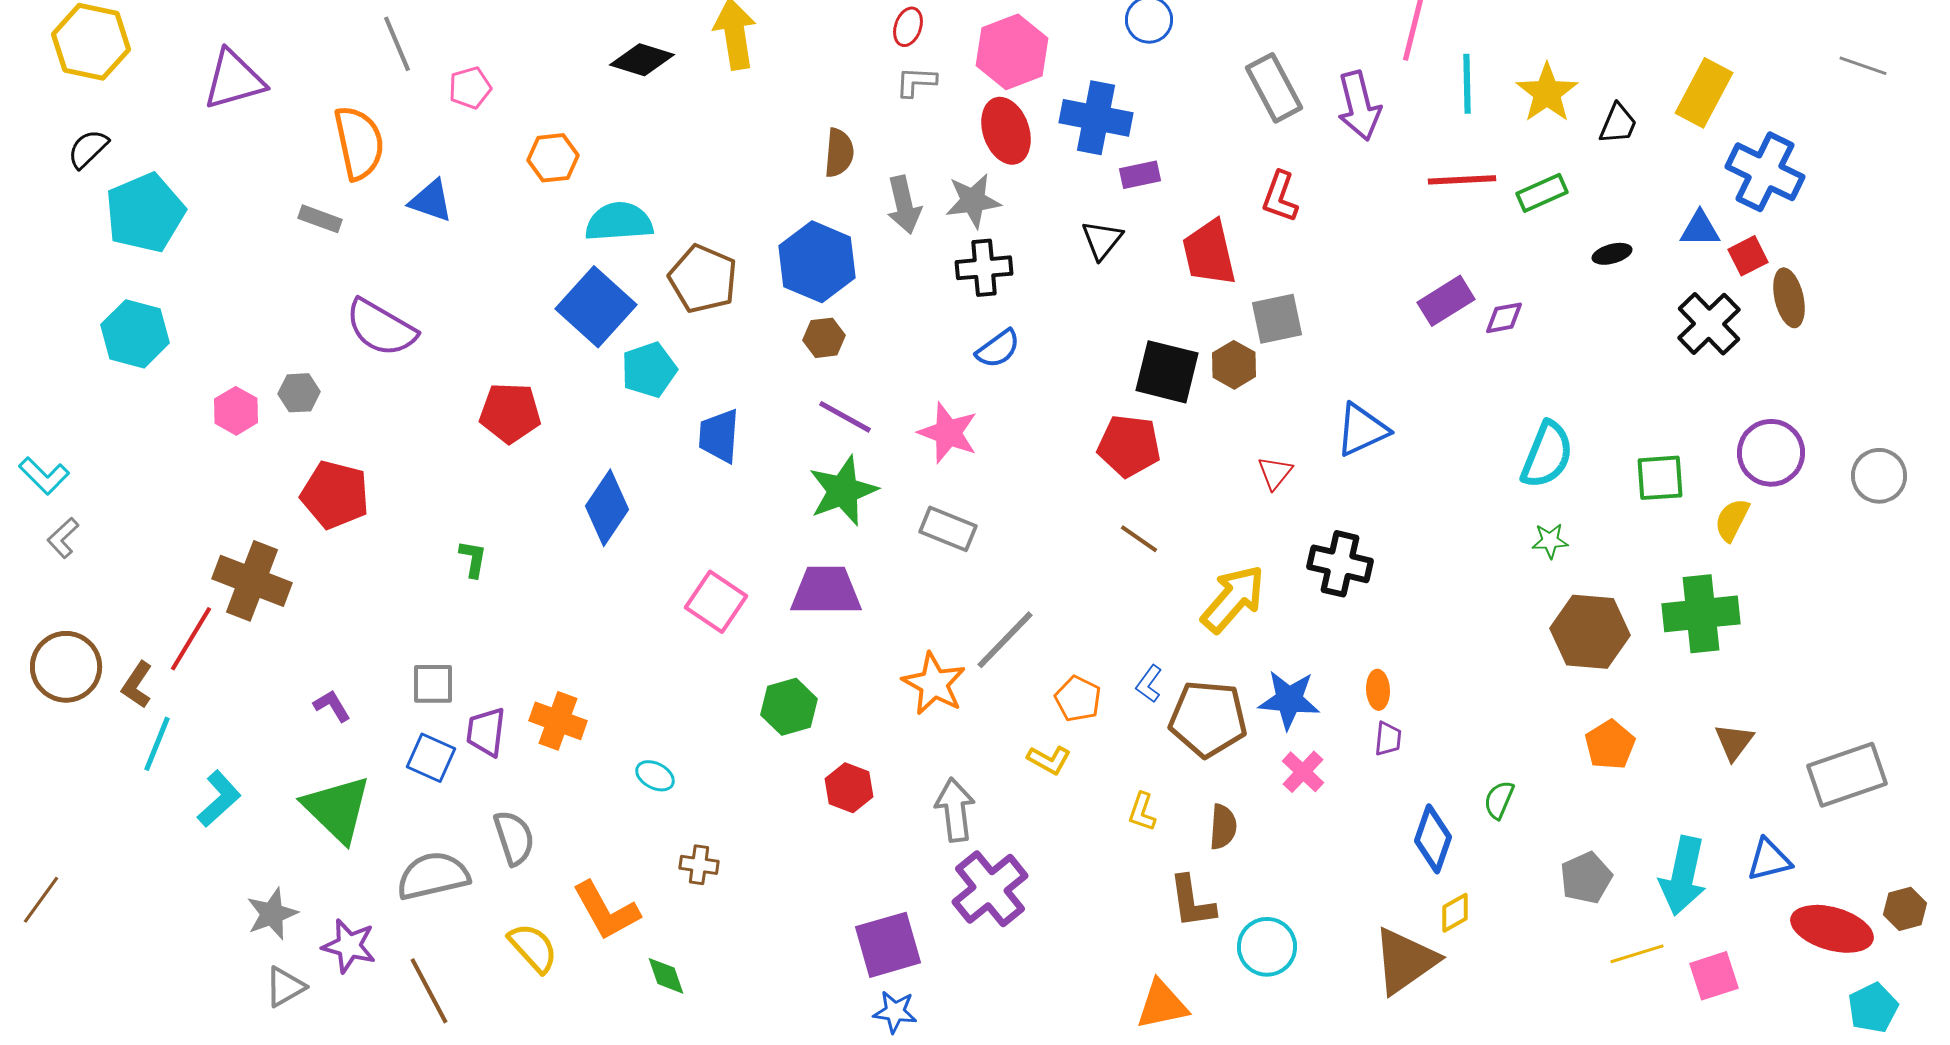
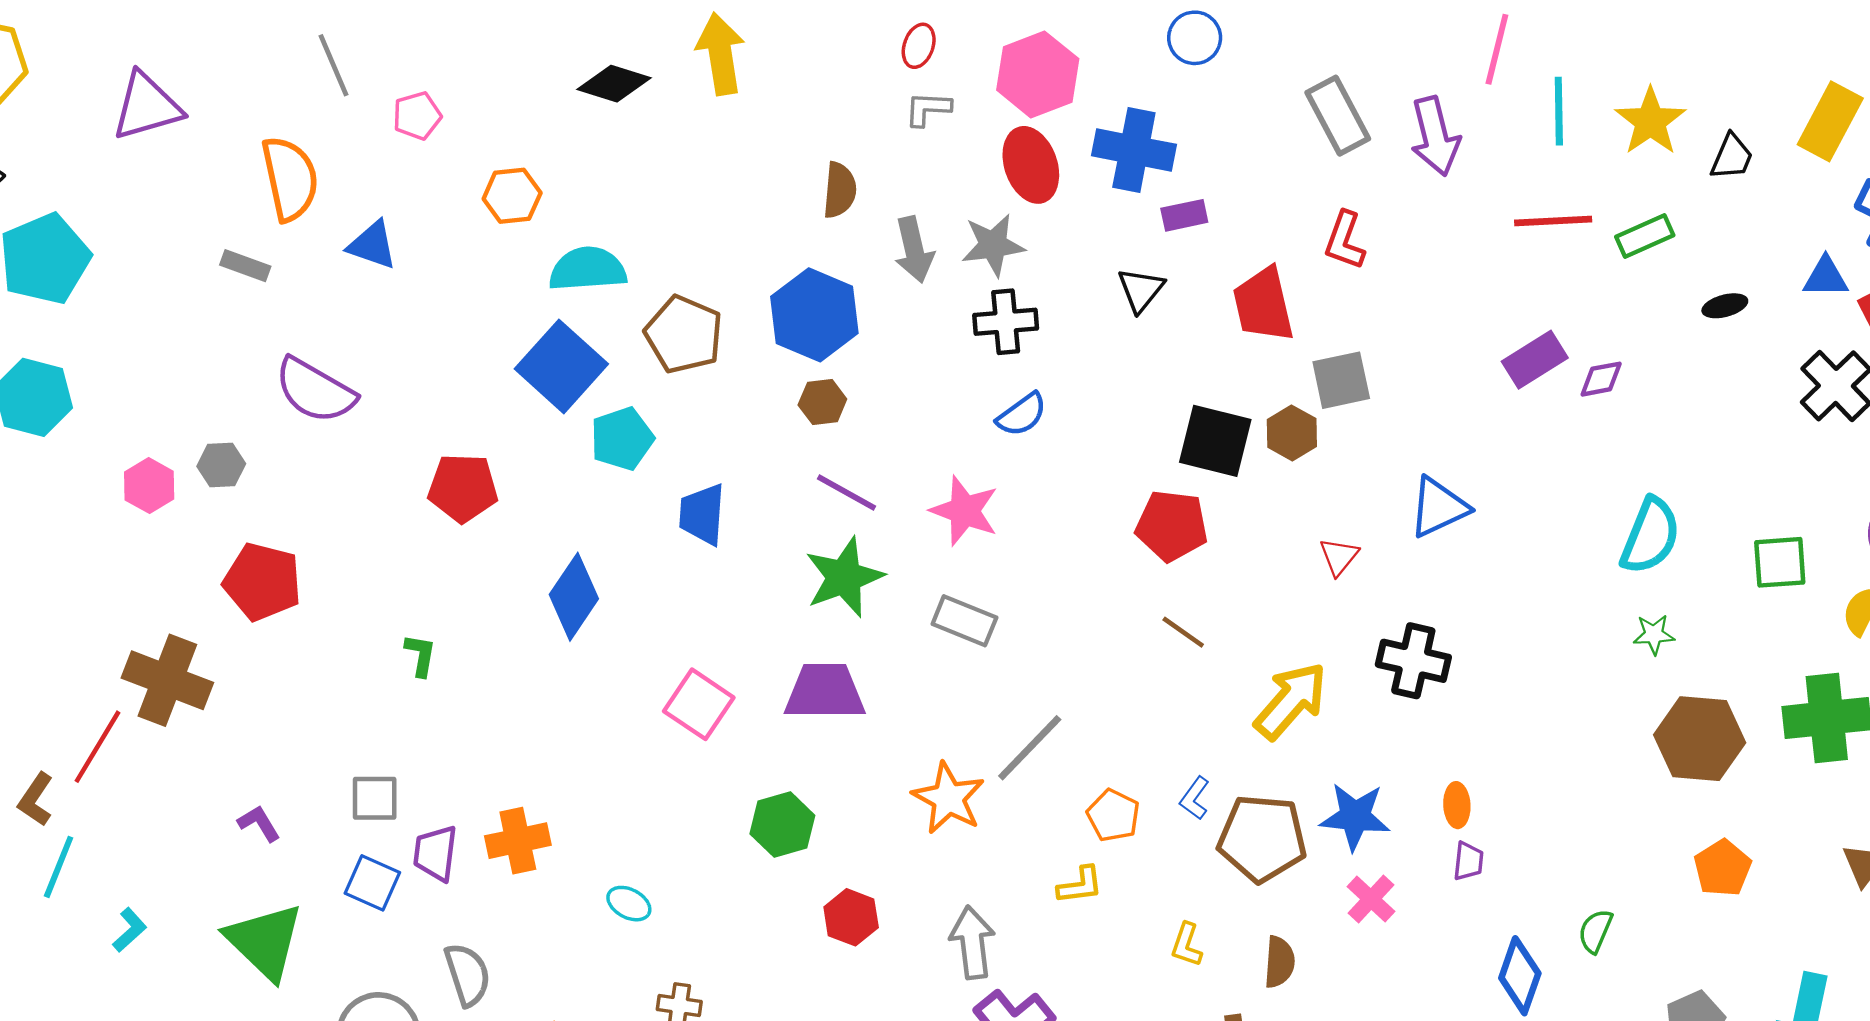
orange cross: (558, 721) -> (518, 841), turned -32
yellow L-shape: (1049, 760) -> (1080, 885), turned -36
cyan L-shape: (219, 799) -> (130, 930), size x0.7

